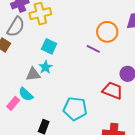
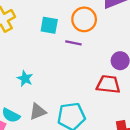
cyan square: (49, 46) -> (49, 25), moved
gray triangle: (33, 74) -> (38, 111), moved

